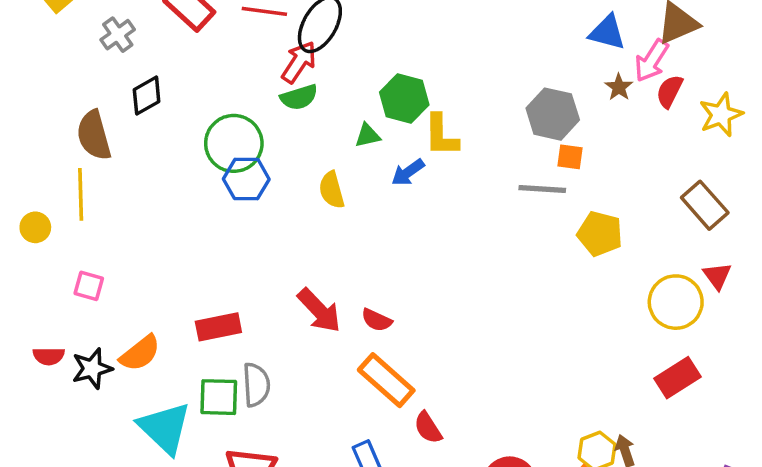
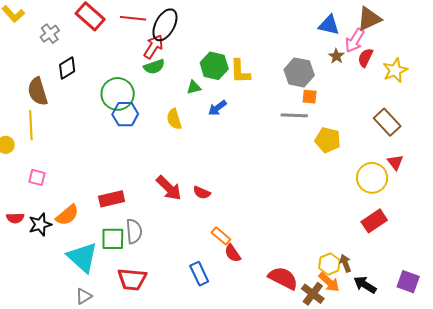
yellow L-shape: (441, 135) -> (240, 71), moved
orange rectangle: (386, 380) -> (221, 236), moved, size x0.6

